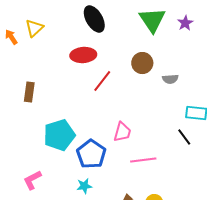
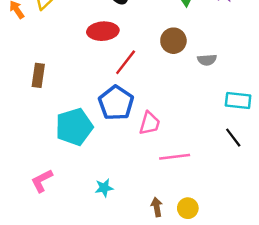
black line: (184, 137) -> (233, 138), moved
blue pentagon: (91, 154) -> (116, 103), moved

